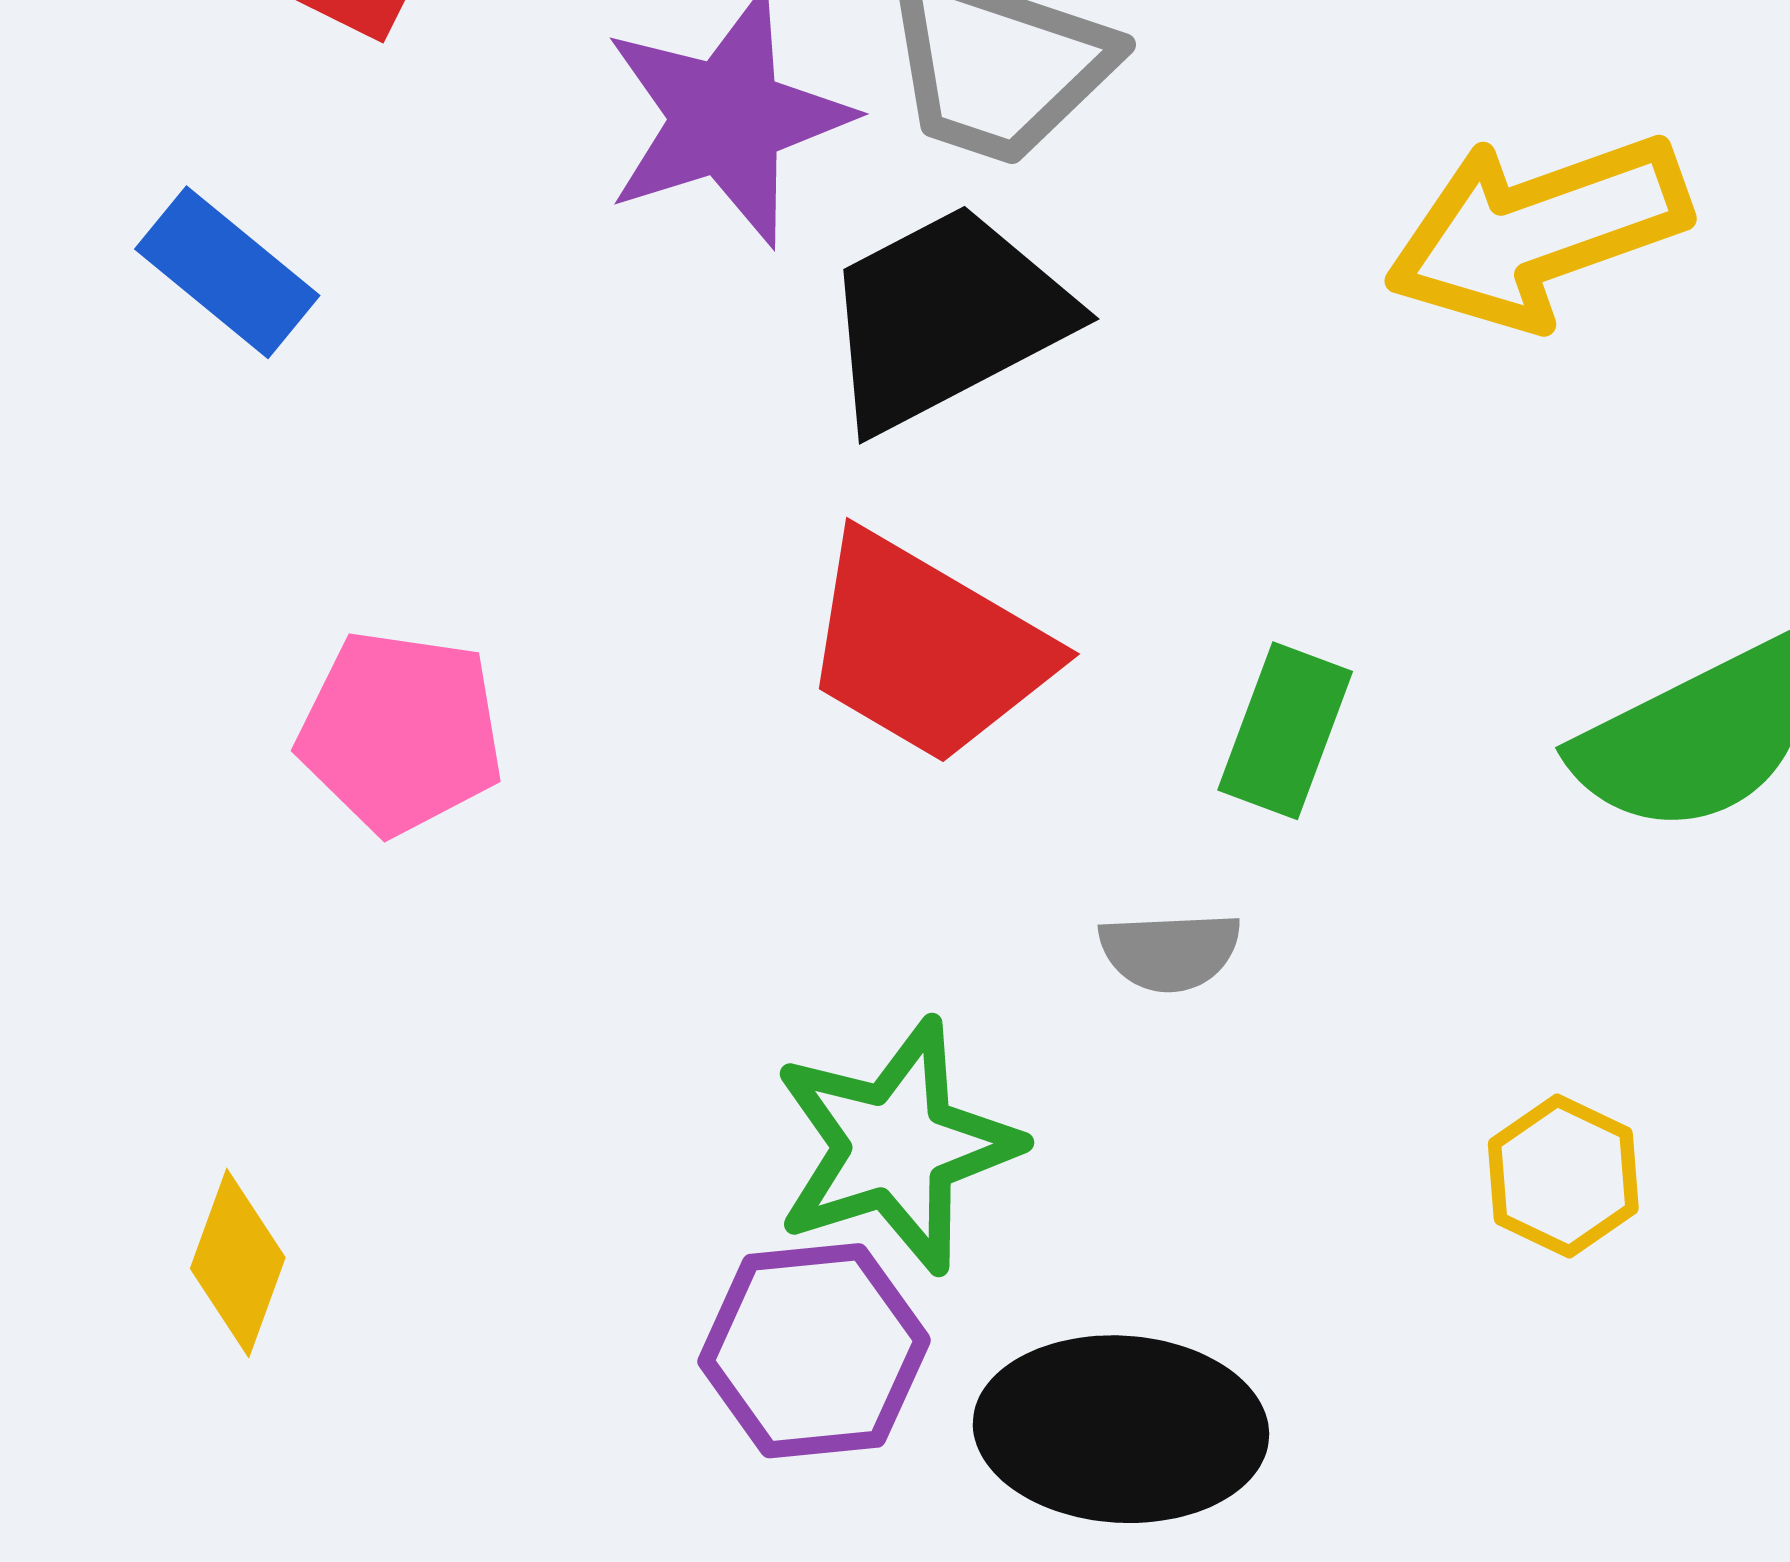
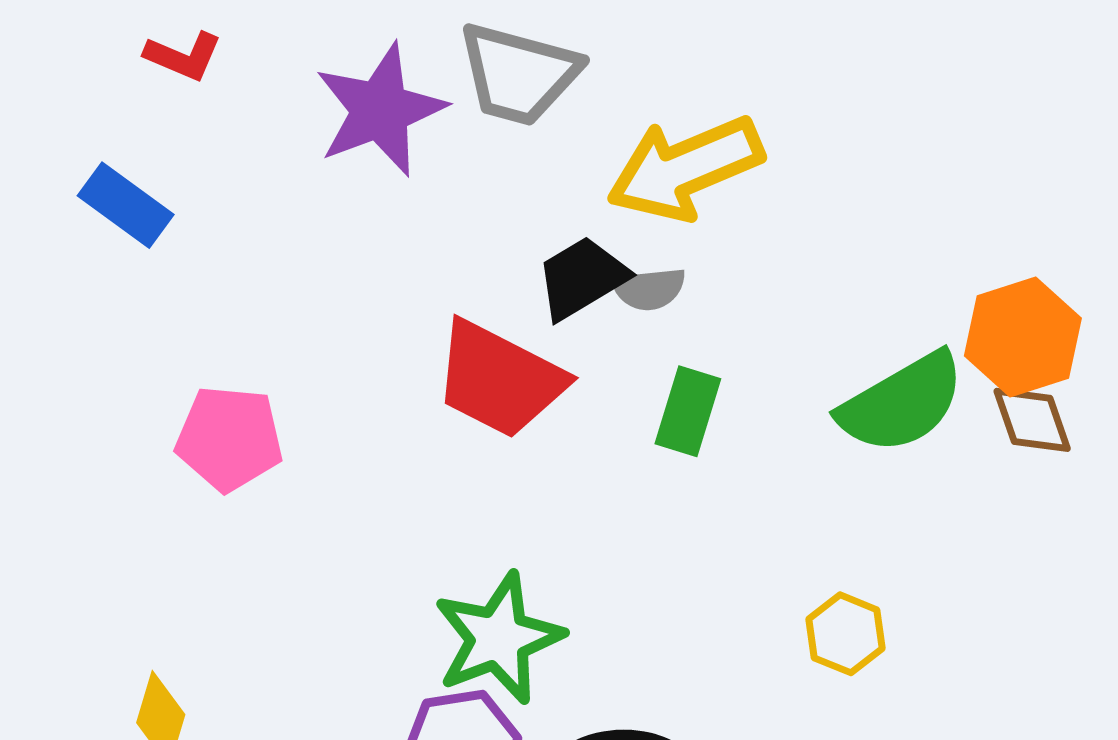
yellow arrow: (1537, 231) -> (685, 168), moved
black trapezoid: (946, 318) -> (582, 278), moved, size x0.7
gray semicircle: (1170, 951) -> (649, 289), moved

